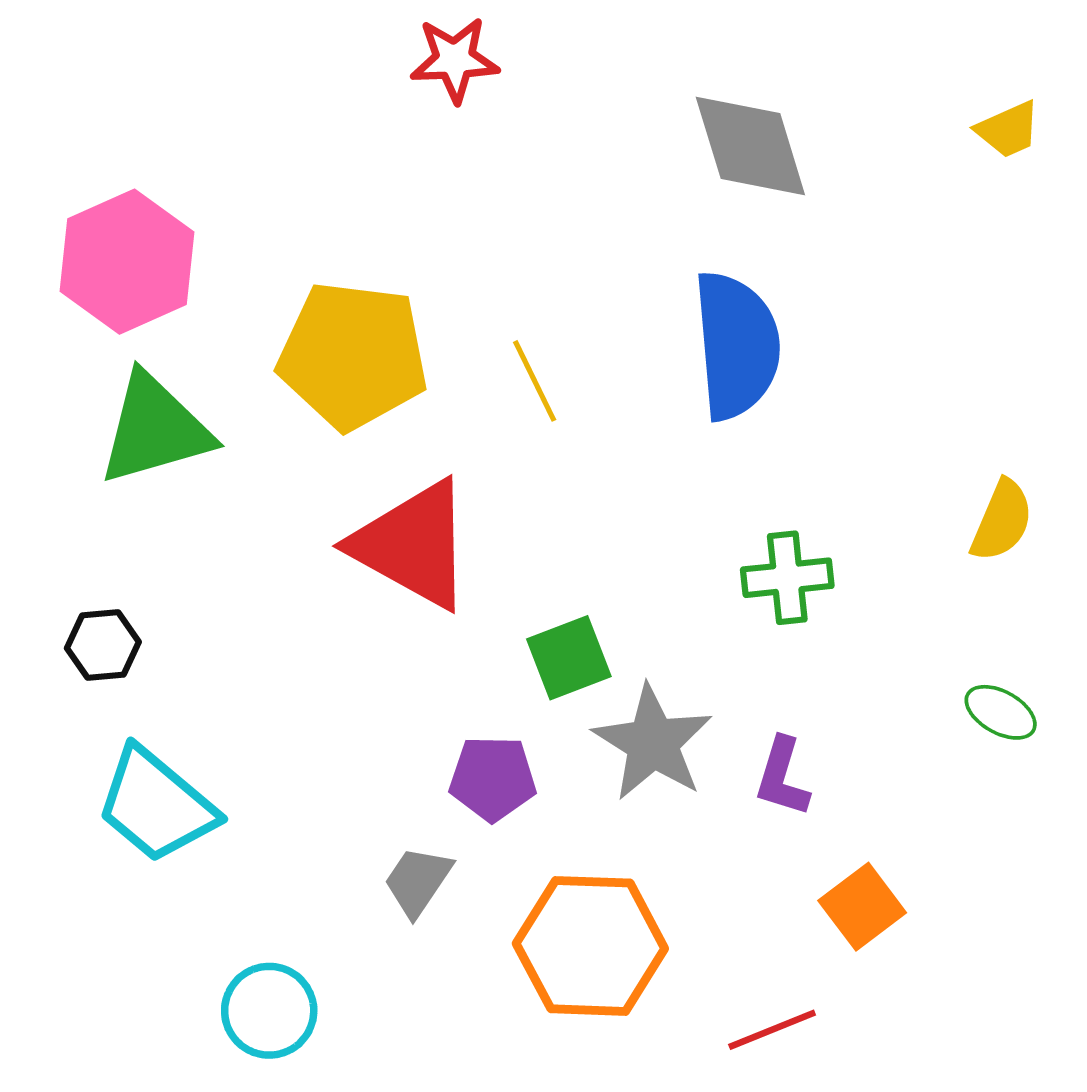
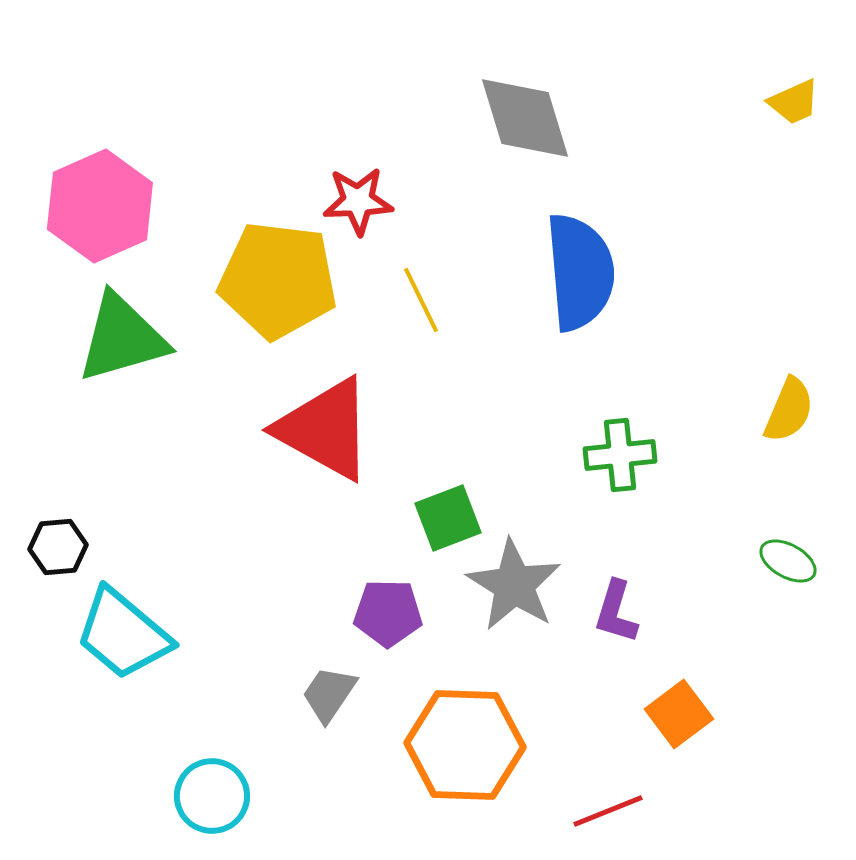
red star: (455, 60) -> (358, 201), moved
gray diamond: (750, 146) -> (525, 118), moved
black hexagon: (103, 645) -> (58, 547), moved

